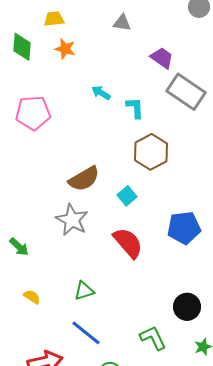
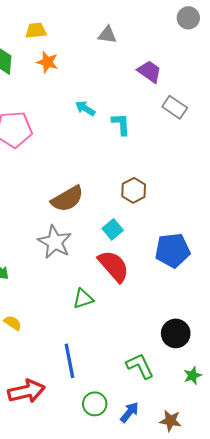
gray rectangle: (186, 92) -> (175, 107), size x0.6
brown hexagon: (151, 152) -> (134, 190), moved, size x0.7
cyan square: (127, 196) -> (113, 229), moved
green triangle: (84, 291) -> (83, 299), moved
blue line: (86, 333) -> (69, 361), turned 40

